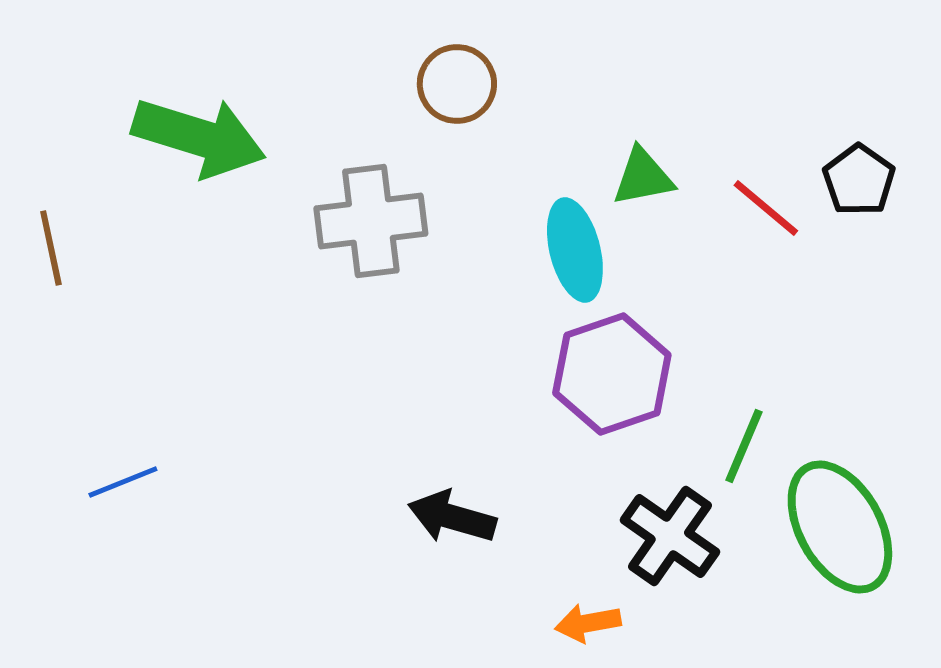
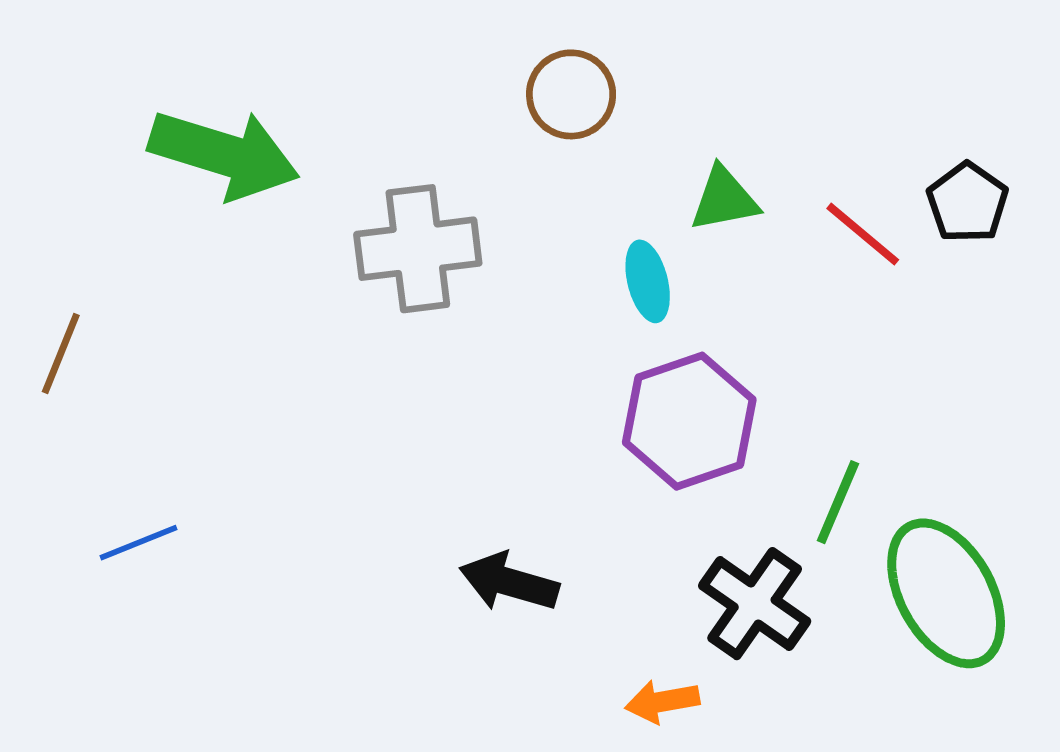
brown circle: (457, 84) -> (571, 94), moved
brown line: (51, 248) -> (61, 353), moved, turned 34
cyan ellipse: (575, 250) -> (648, 281), size x0.7

